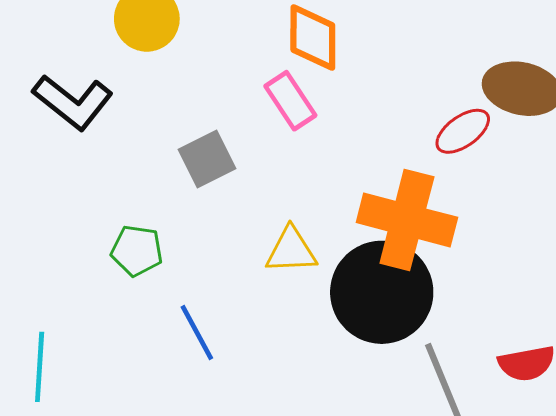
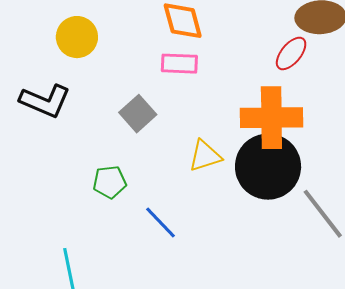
pink rectangle: (290, 101) -> (179, 64), turned -39

